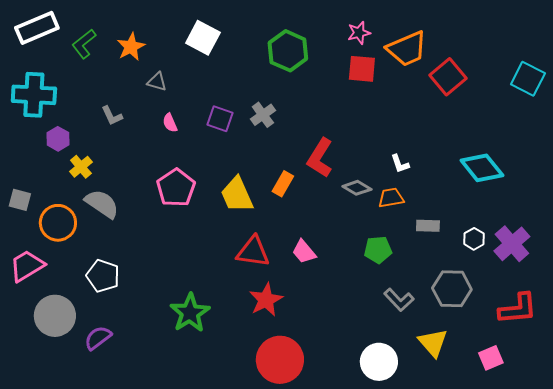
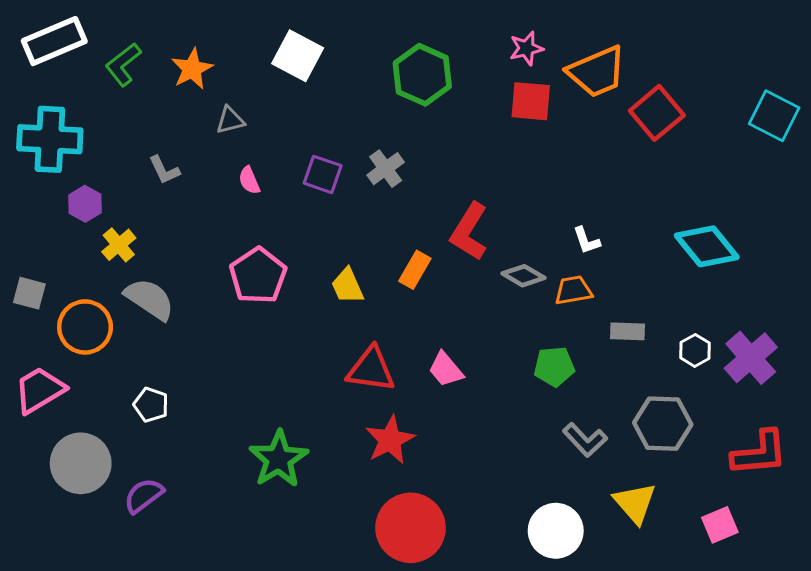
gray triangle: (157, 82) -> (230, 120), turned -30
yellow trapezoid: (237, 195) -> (347, 286), size x0.7
white pentagon: (103, 276) -> (151, 405), size x0.7

